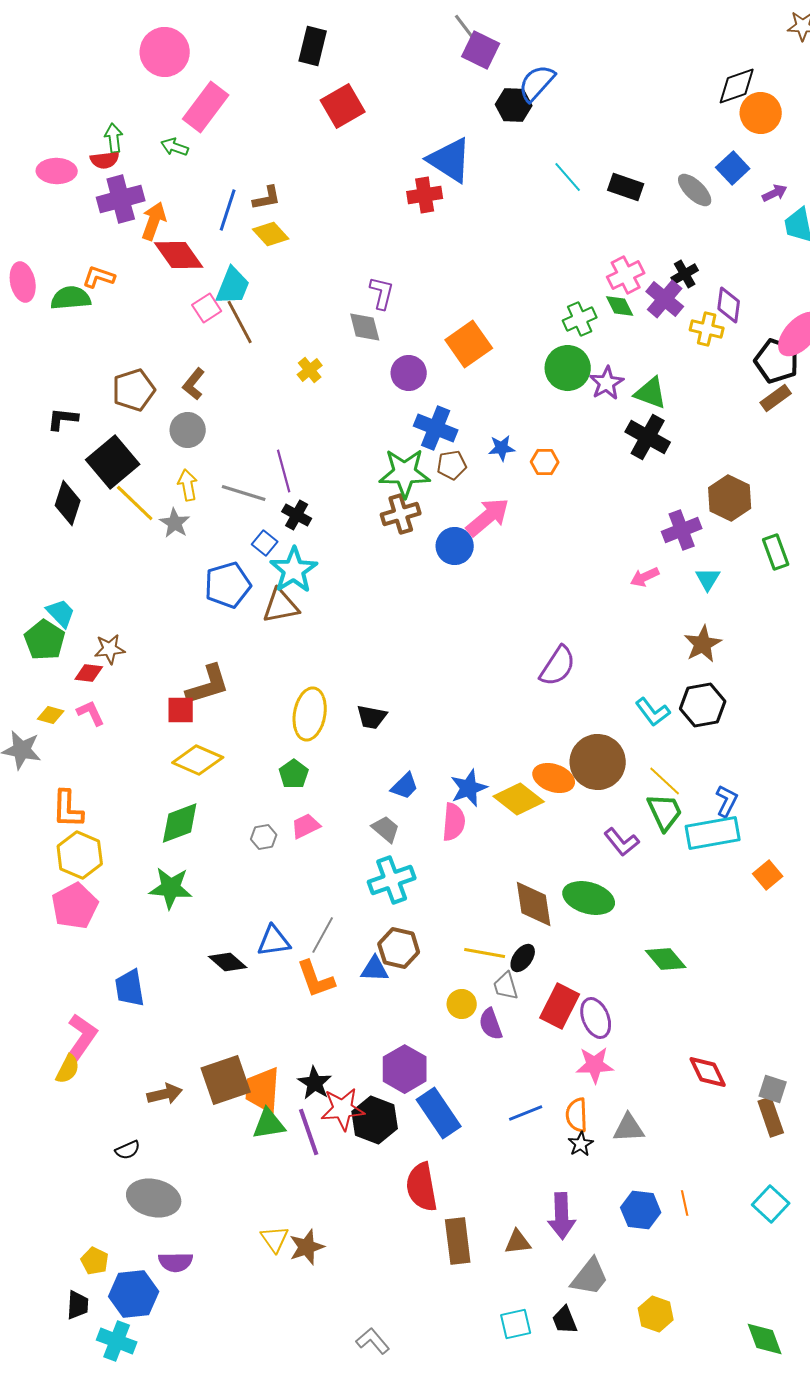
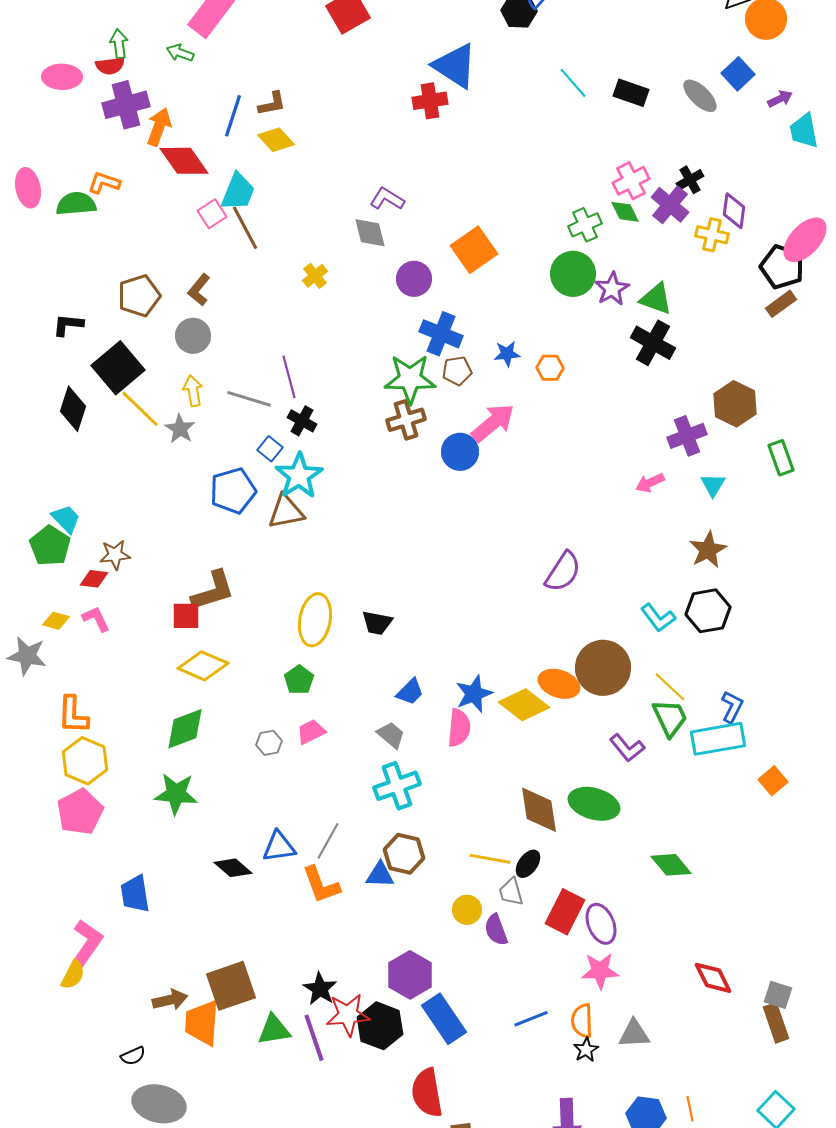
purple L-shape: (382, 293) -> (387, 199), turned -72
orange trapezoid: (263, 1090) -> (202, 1023), moved

